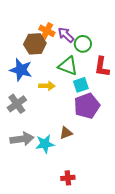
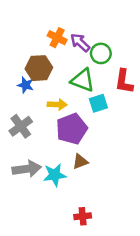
brown hexagon: (35, 44) -> (39, 68), moved
blue star: (21, 70) -> (26, 85), size x0.6
purple pentagon: (87, 106) -> (72, 129), moved

